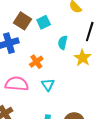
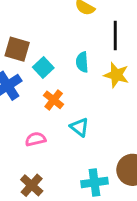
cyan square: (44, 22) -> (43, 68), moved
pink semicircle: (17, 84) -> (36, 139), size x0.6

